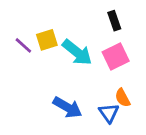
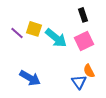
yellow square: (47, 40) -> (34, 29), turned 35
blue arrow: (67, 107) -> (30, 78), moved

